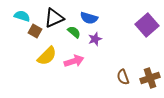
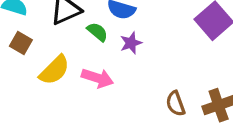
brown square: (35, 31) -> (21, 43), moved
pink arrow: (74, 61) -> (97, 78), turned 36

